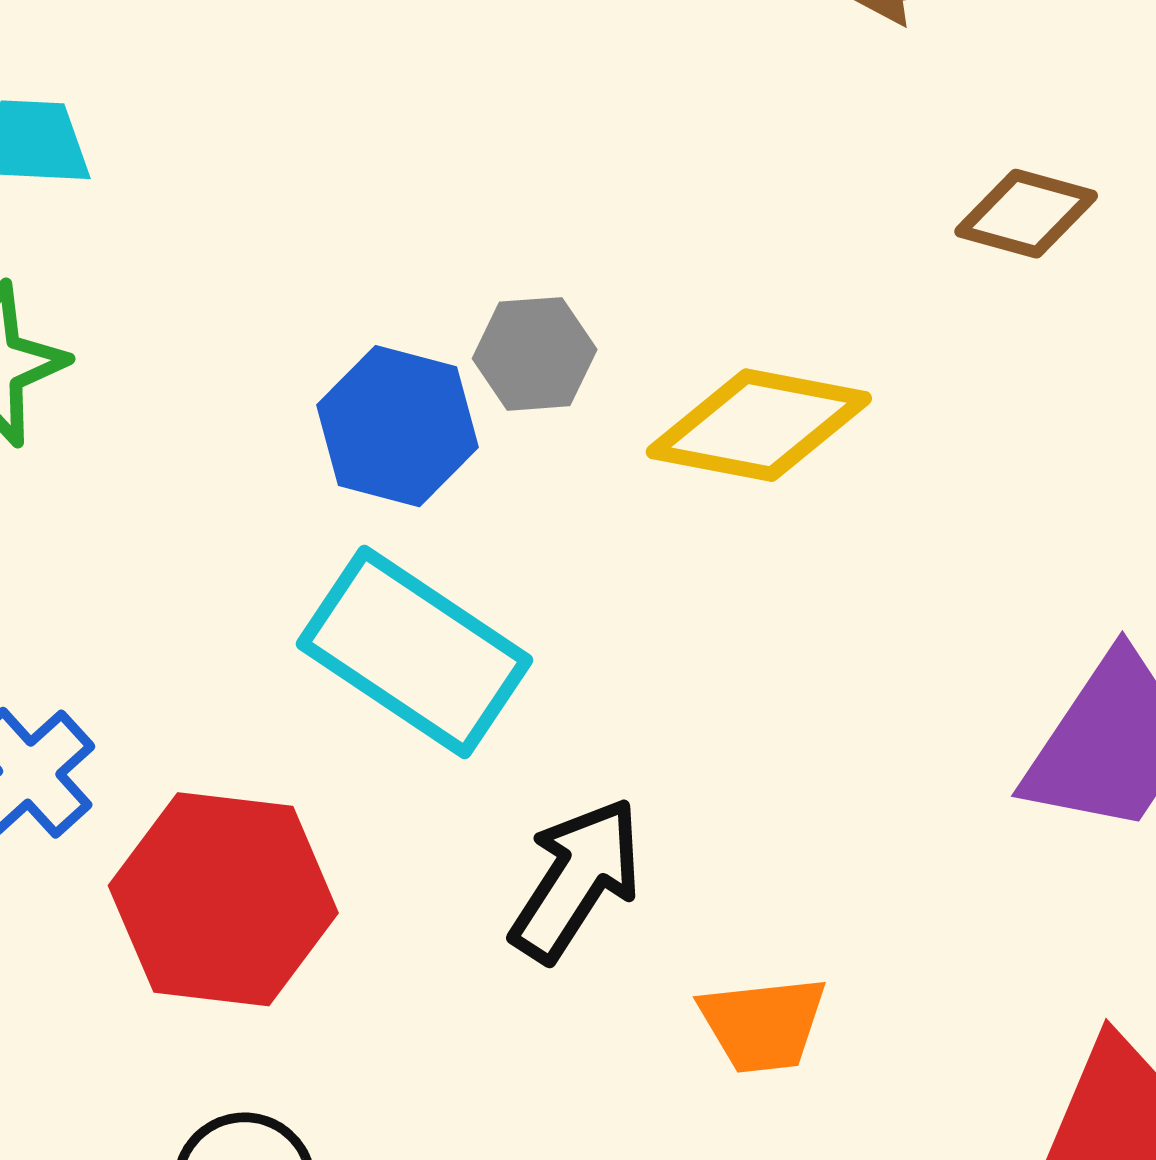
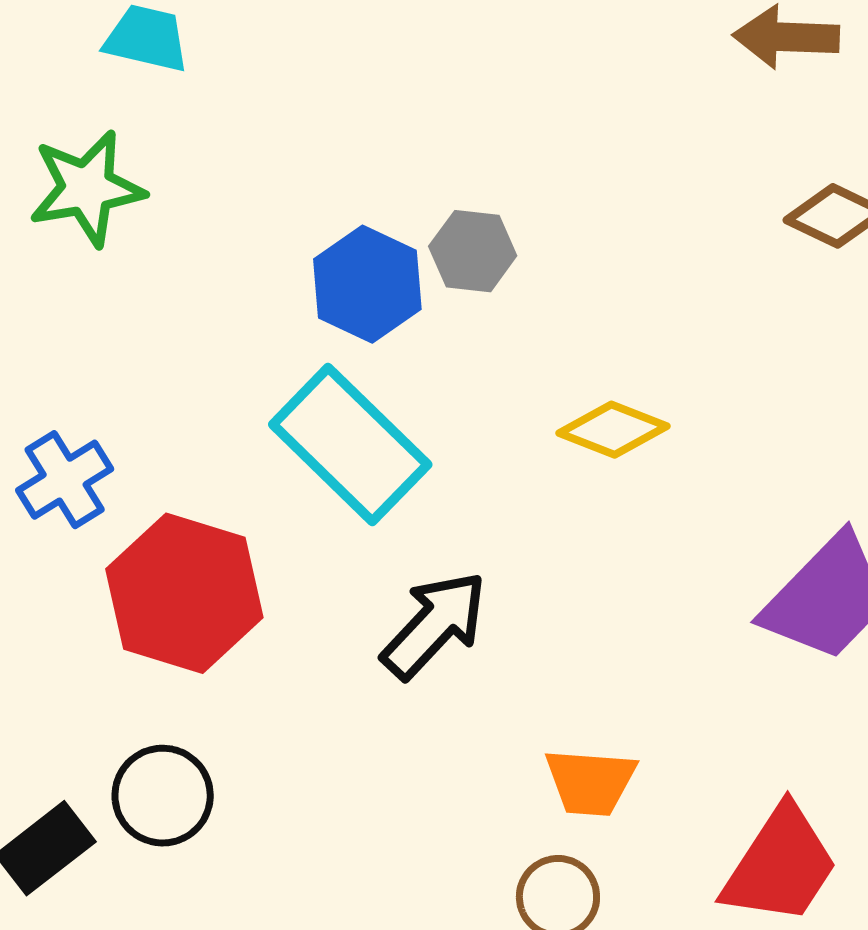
yellow diamond: (759, 425) -> (613, 430), moved, size x0.7
orange trapezoid: (763, 1024) -> (590, 782), moved

